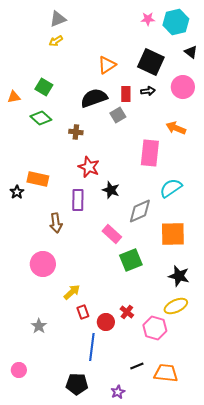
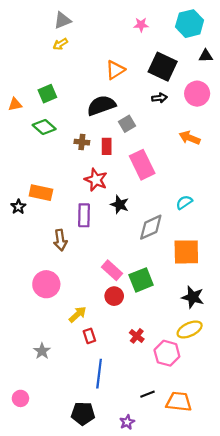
pink star: (148, 19) -> (141, 25), moved
black triangle: (191, 52) -> (206, 56), turned -40
green square: (44, 87) -> (47, 94), turned 36
red rectangle: (126, 94) -> (107, 146), moved
pink rectangle: (150, 153) -> (142, 165), moved, turned -32
cyan semicircle: (171, 188) -> (184, 202), size x0.7
pink rectangle: (112, 234) -> (112, 270), moved
red circle: (106, 322) -> (114, 296), moved

